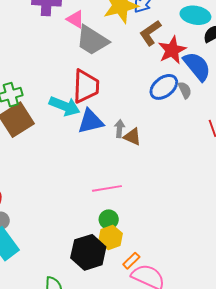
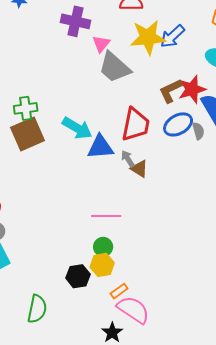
pink triangle: (75, 19) -> (101, 44), turned 30
brown L-shape: (150, 33) -> (170, 91), moved
red trapezoid: (86, 86) -> (135, 125), moved
gray arrow: (119, 129) -> (128, 159), turned -48
black hexagon: (88, 252) -> (78, 276), size x0.7

